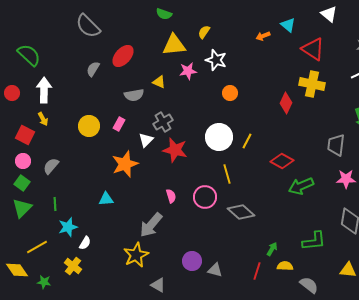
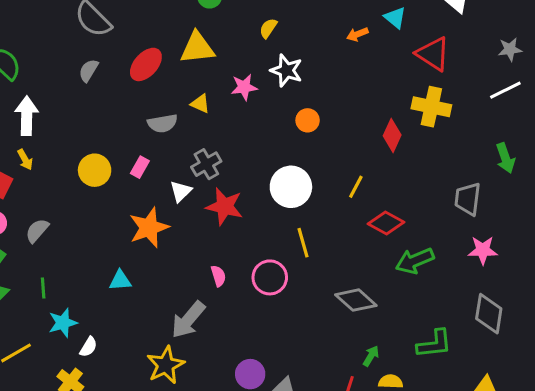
yellow triangle: (174, 45) -> (197, 48), moved
gray semicircle: (93, 69) -> (89, 70), moved
yellow line: (247, 141) -> (356, 187), moved
gray diamond: (241, 212) -> (356, 300), moved

